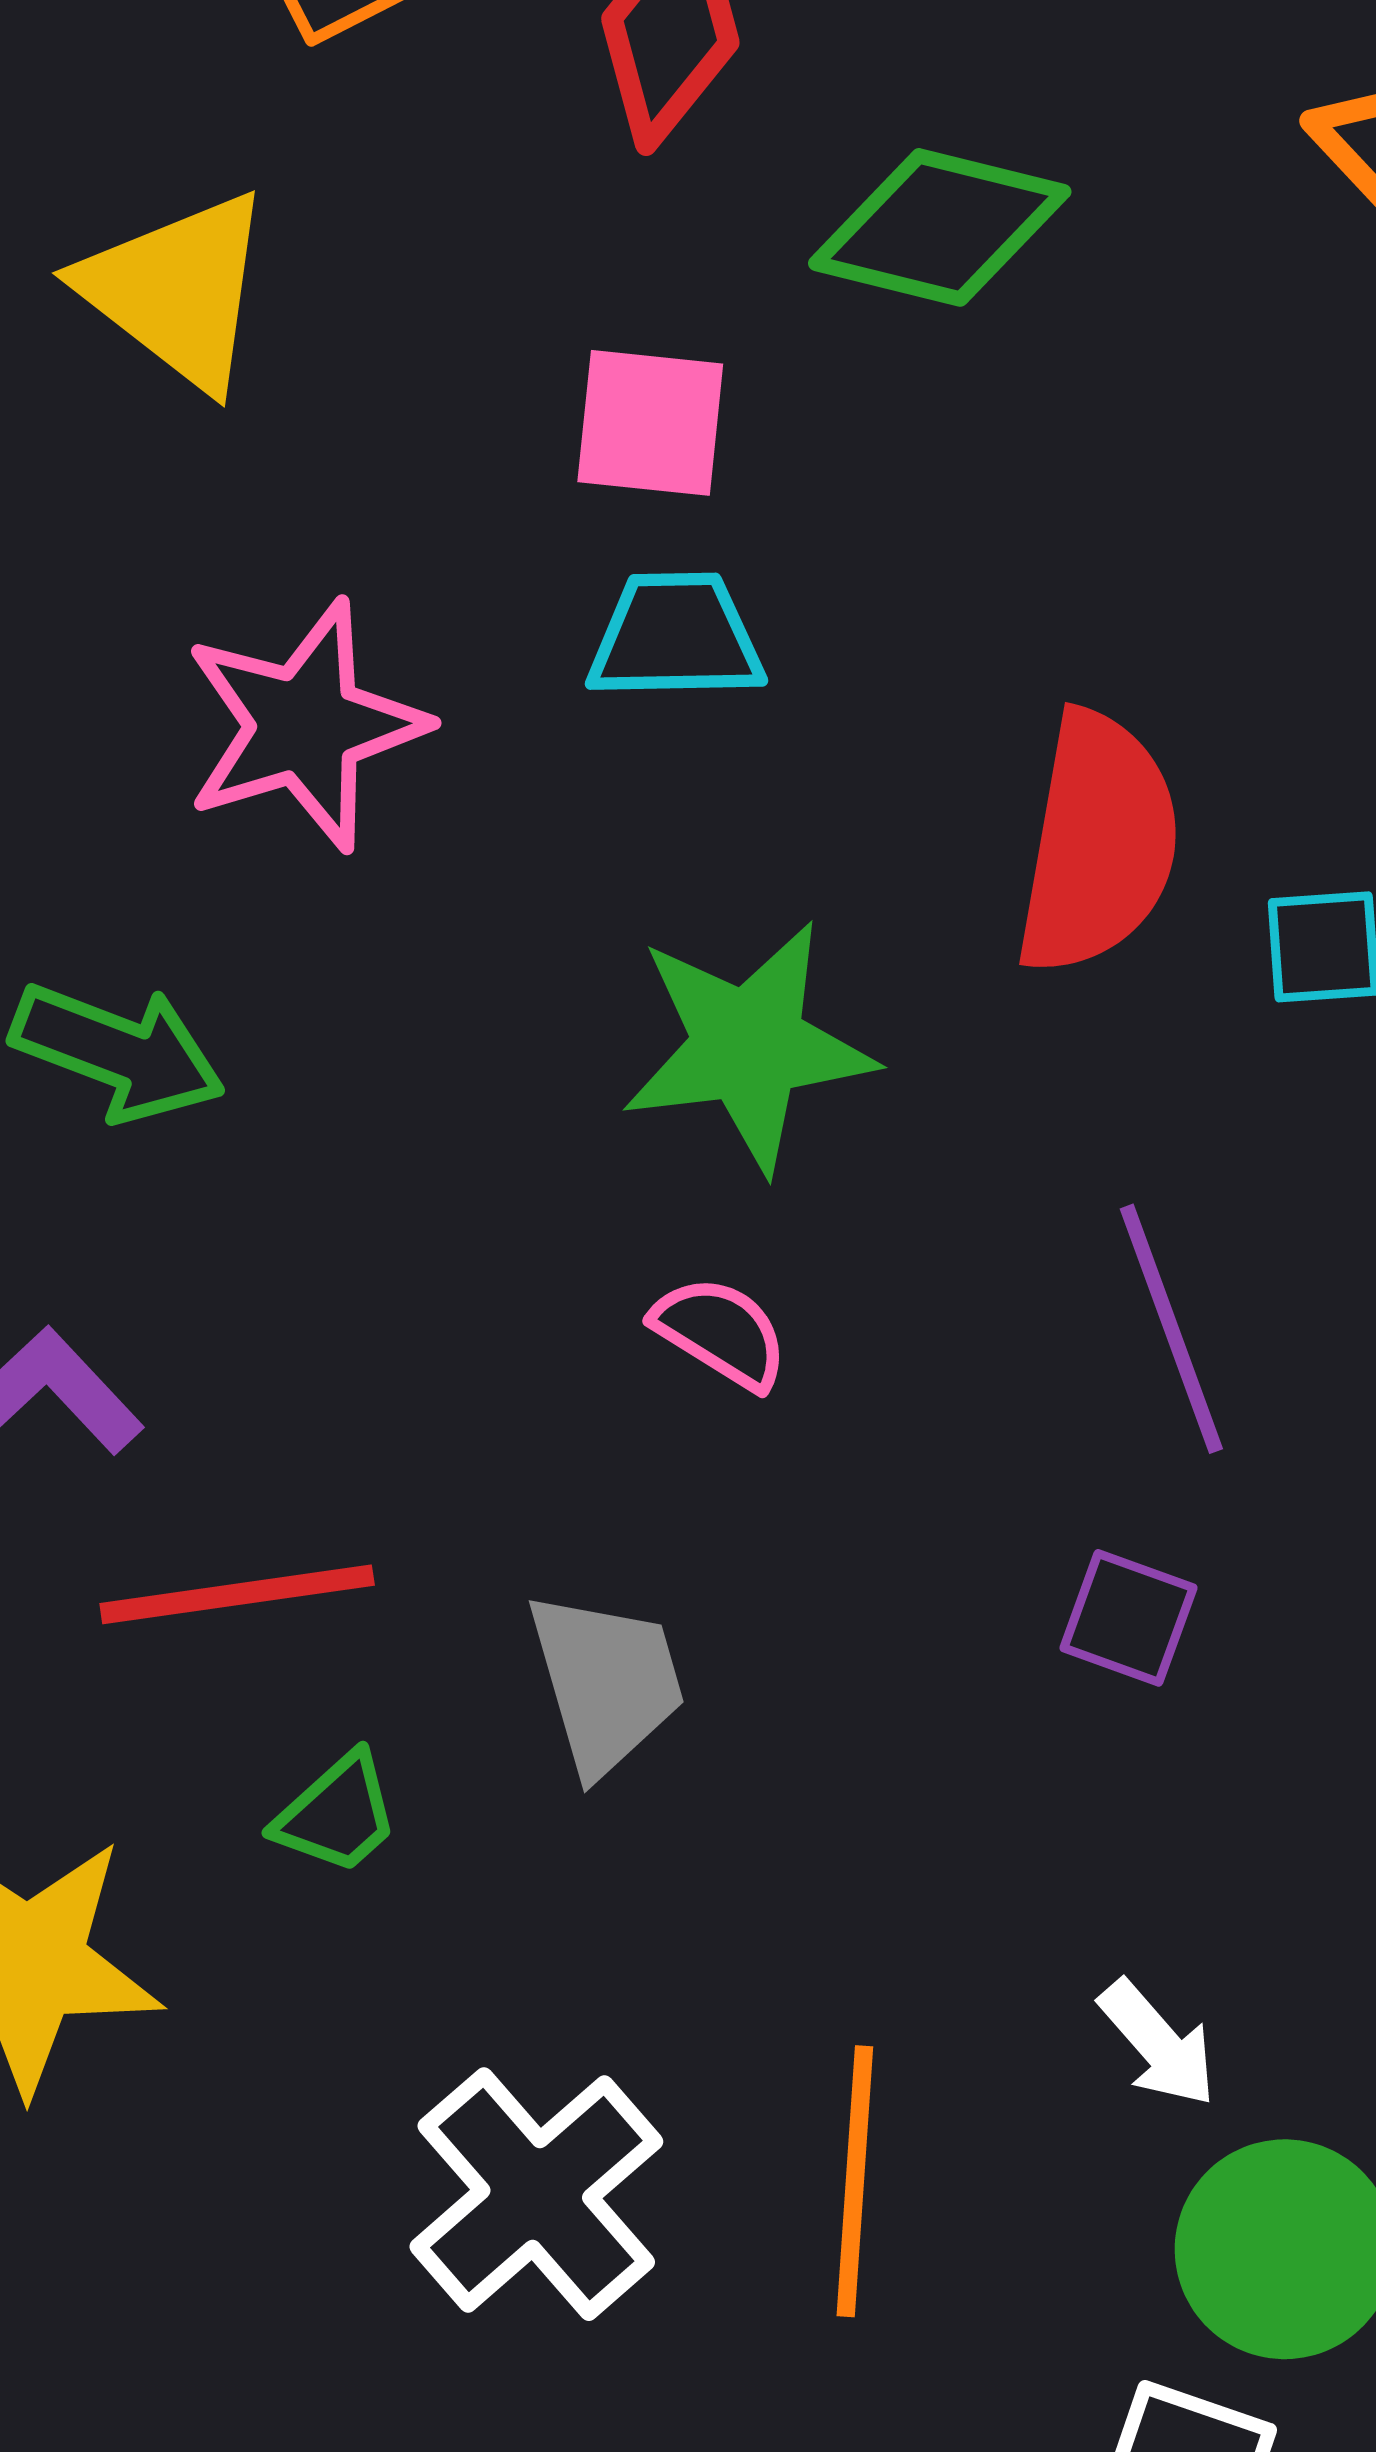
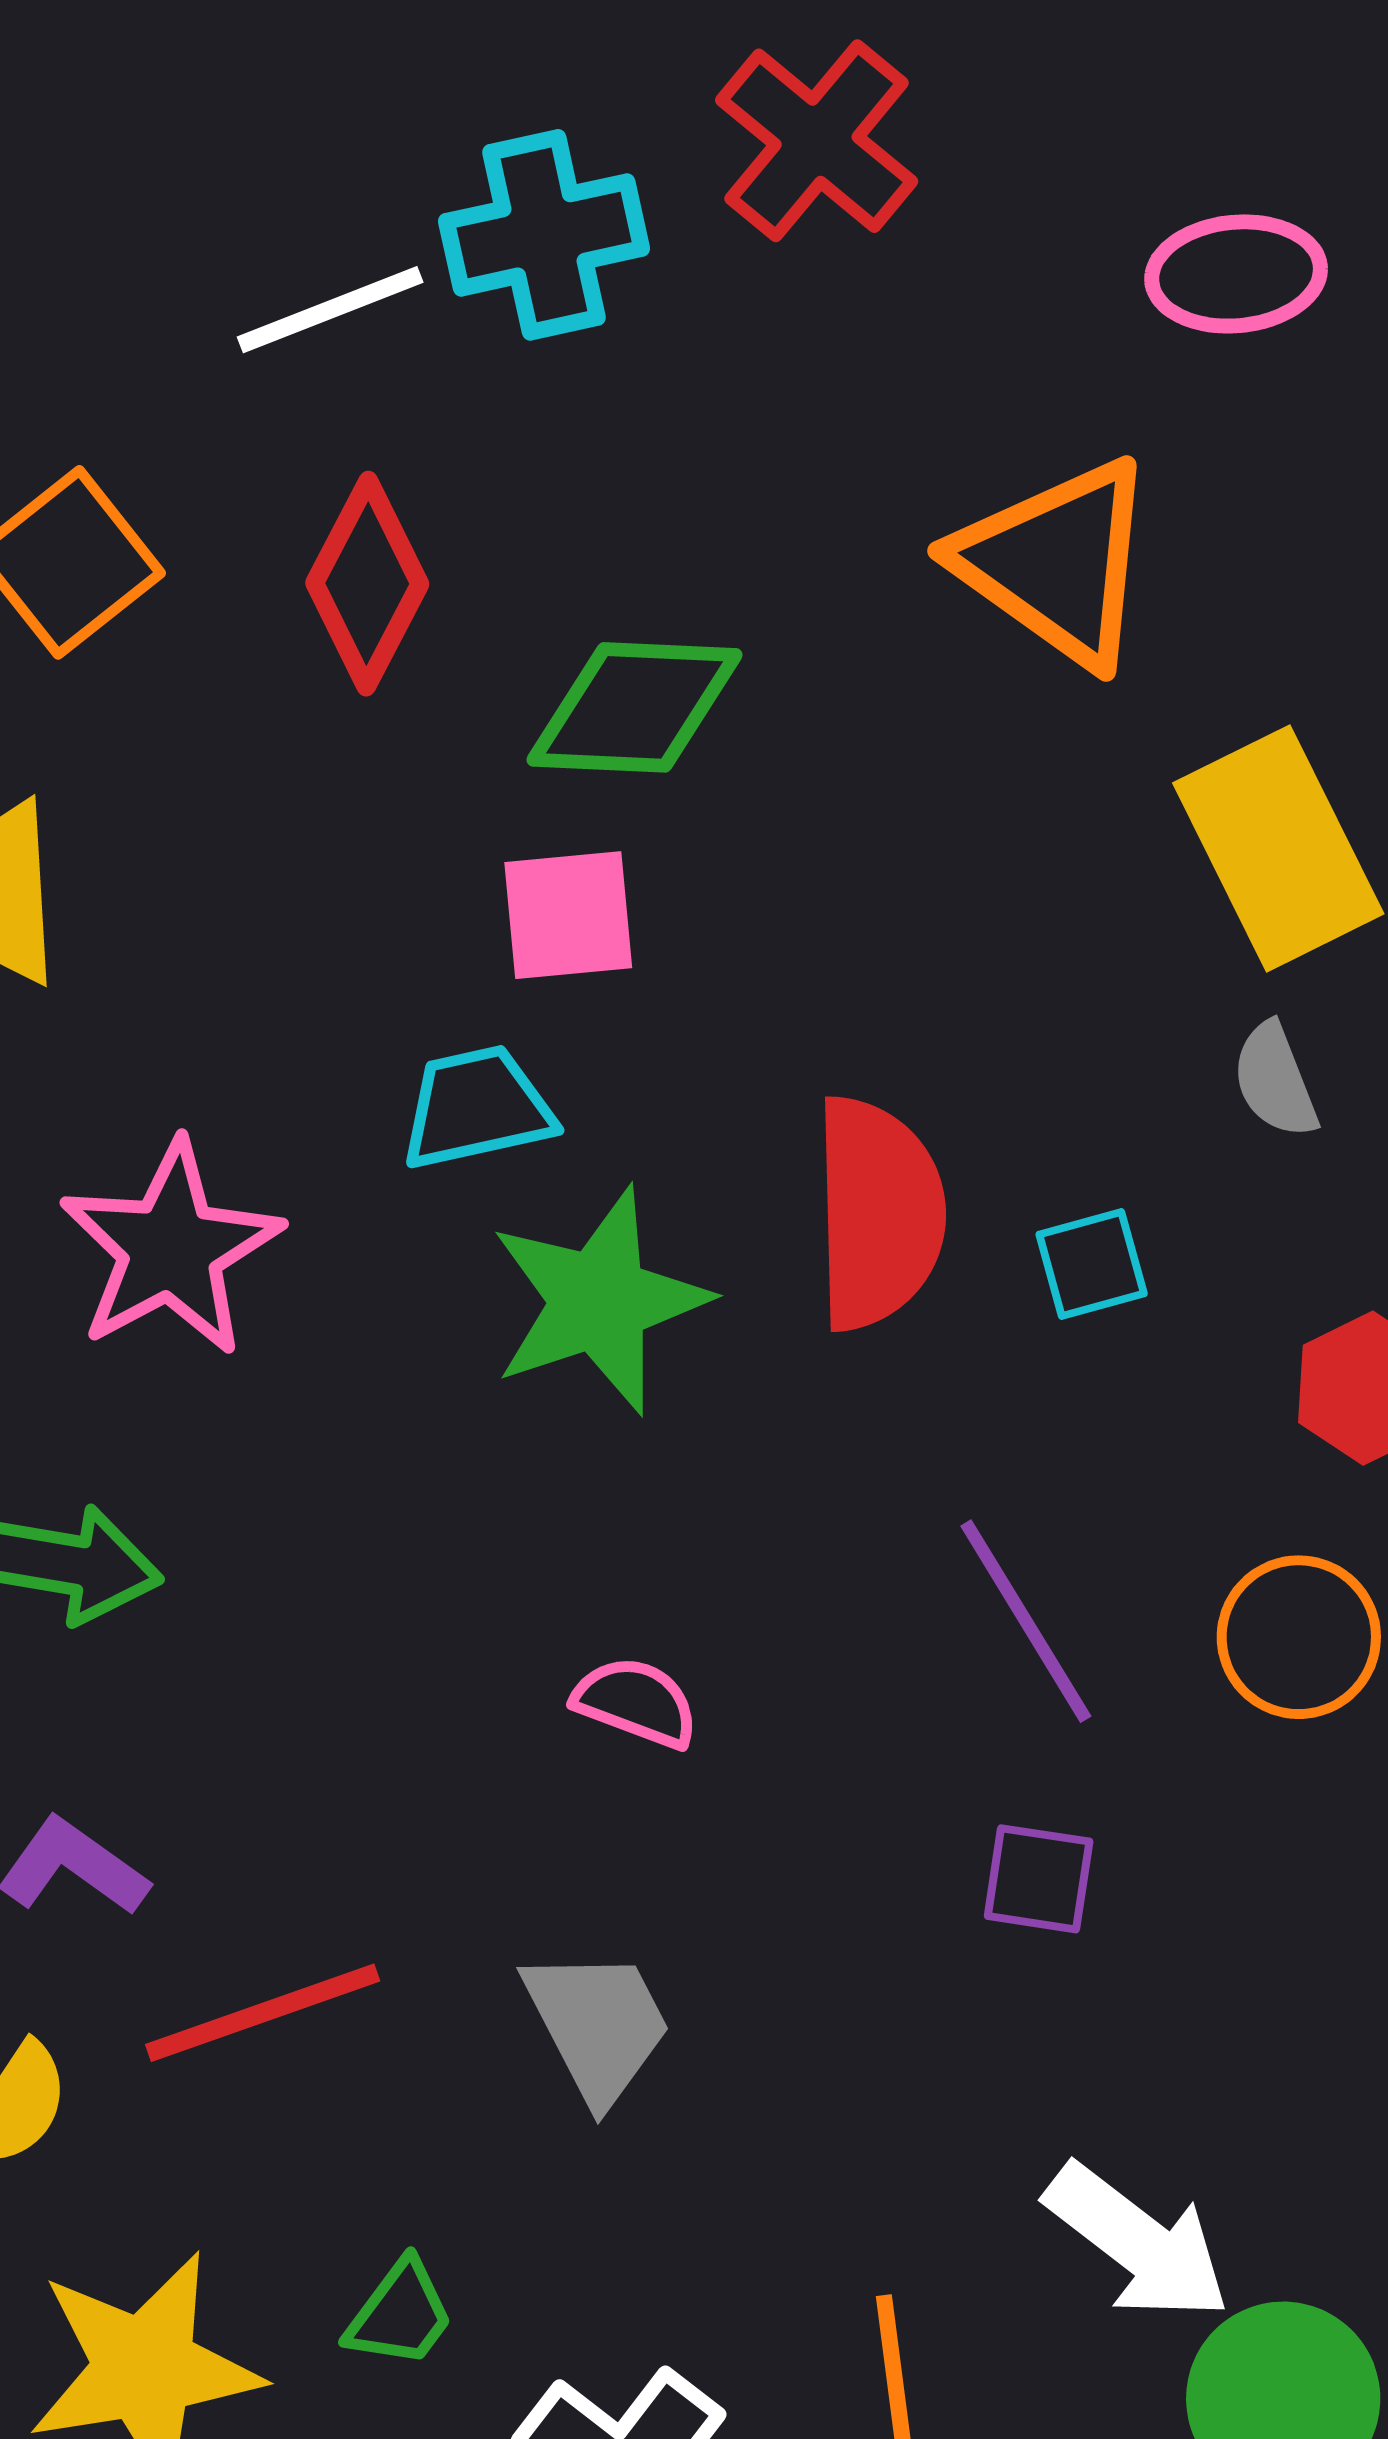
pink square: (650, 423) -> (568, 915), moved
green star: (748, 1046) -> (599, 1301), moved
green trapezoid: (337, 1814) -> (400, 2314), moved
white arrow: (1158, 2043) -> (1138, 2242), size x1.6

